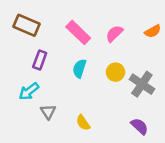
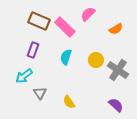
brown rectangle: (26, 25) -> (39, 21), moved
orange semicircle: (153, 31) -> (116, 29), moved
pink semicircle: (114, 34) -> (88, 14), moved

